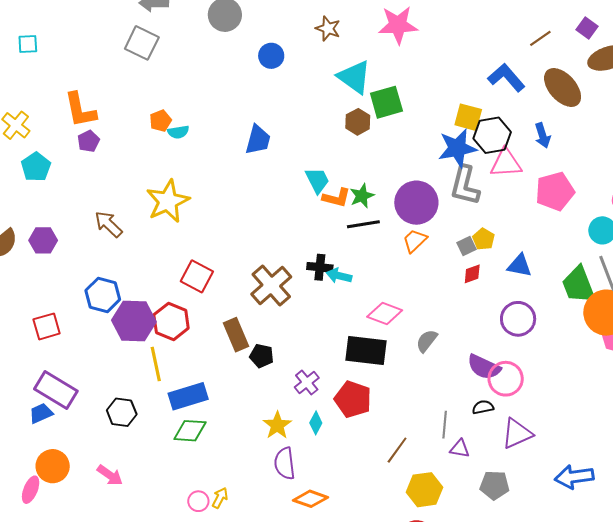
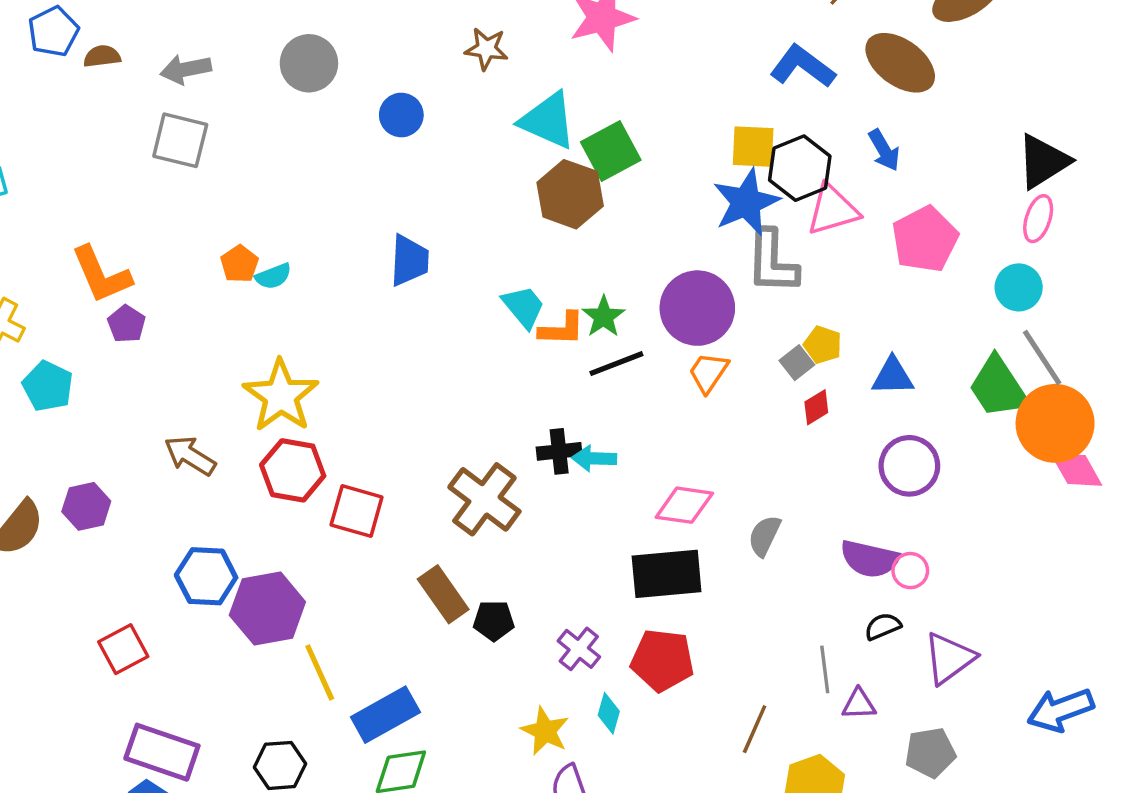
brown hexagon: (358, 122) -> (570, 194), size x1.5
red hexagon: (171, 322) -> (293, 470), moved
pink circle: (506, 379) -> (910, 571), size x0.6

